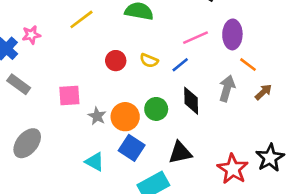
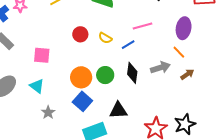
purple ellipse: (232, 34) -> (184, 28), moved
gray arrow: (227, 88) -> (160, 68), turned 48
gray star: (97, 116) -> (48, 112), moved
cyan triangle: (95, 162) -> (37, 86), moved

